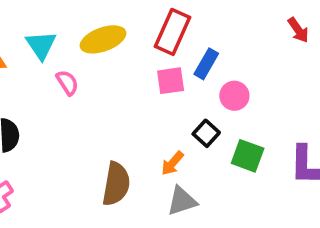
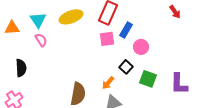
pink semicircle: (67, 83) -> (41, 40), moved

